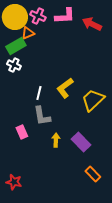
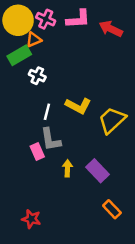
white cross: (14, 65) -> (37, 76), moved
yellow L-shape: (65, 88) -> (78, 106), turned -115
pink rectangle: (22, 132) -> (37, 151), moved
red star: (14, 182) -> (31, 219), moved

